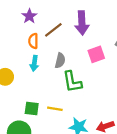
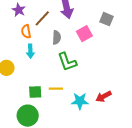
gray semicircle: (60, 60) -> (57, 37), moved

